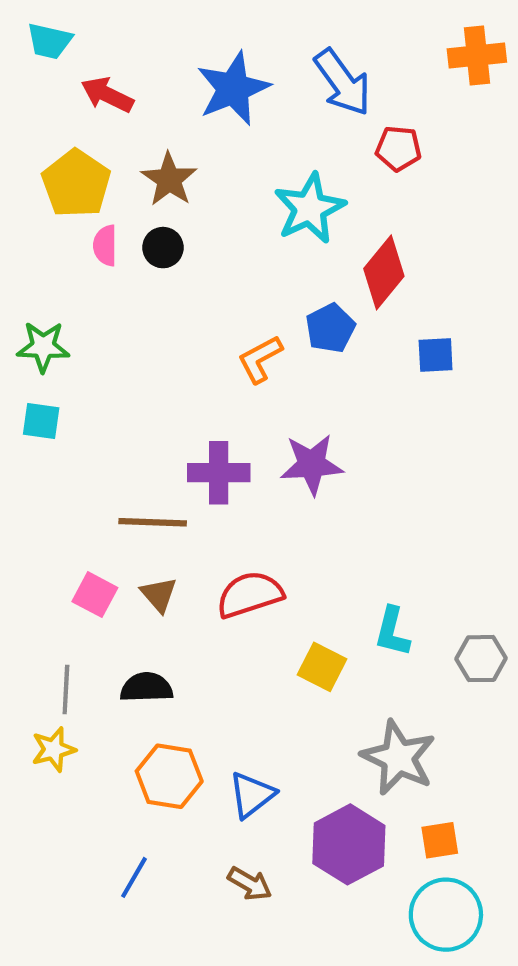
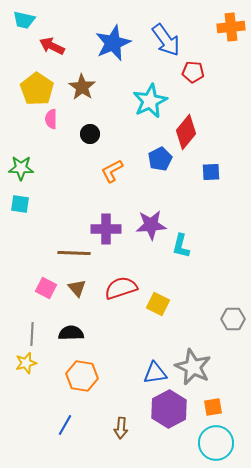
black circle: (163, 248) -> (90, 134), moved
orange L-shape: (260, 359) -> (112, 171), moved
cyan L-shape: (392, 632) -> (181, 246), moved
yellow square: (322, 667) -> (158, 304), moved
blue triangle: (252, 795) -> (155, 373), moved, turned 30
brown arrow: (250, 884) -> (121, 428), turned 65

